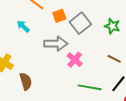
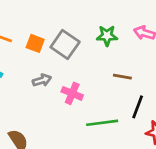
orange square: (59, 16) -> (35, 43), turned -32
gray arrow: (56, 44) -> (42, 80), size x0.6

